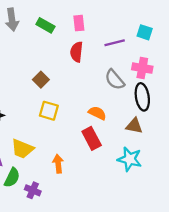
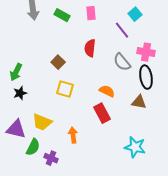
cyan square: (145, 32) -> (135, 14), moved, turned 32
purple line: (115, 43) -> (122, 30), turned 66
red semicircle: (77, 52) -> (90, 48), moved
cyan star: (130, 159) -> (135, 147), moved

